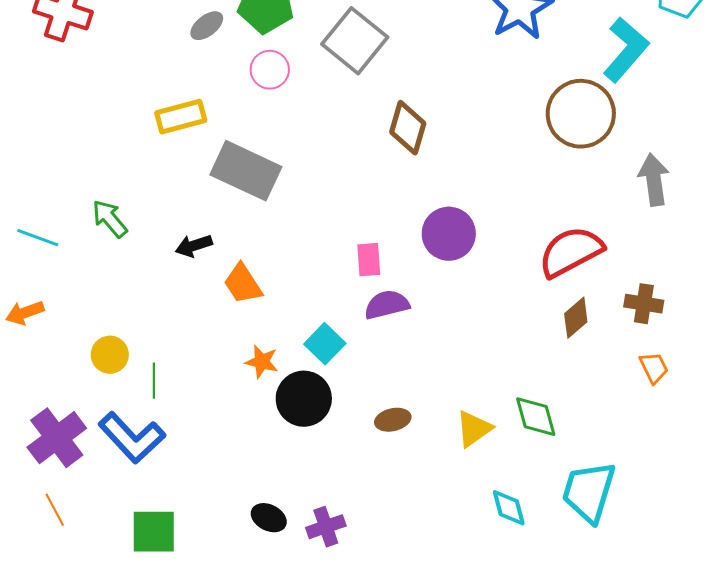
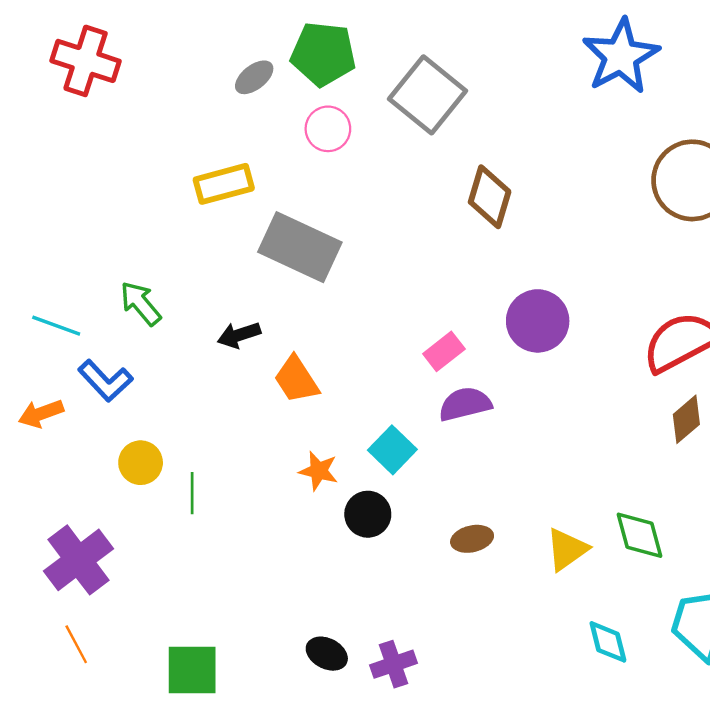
pink rectangle: (369, 260) -> (444, 351), turned 56
black circle: (304, 399) -> (368, 514), size x0.7
blue L-shape: (132, 438) -> (105, 381), moved, size x0.7

